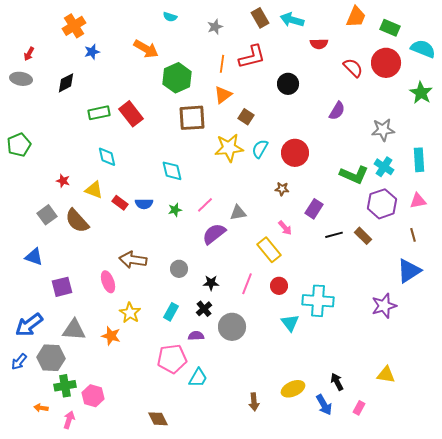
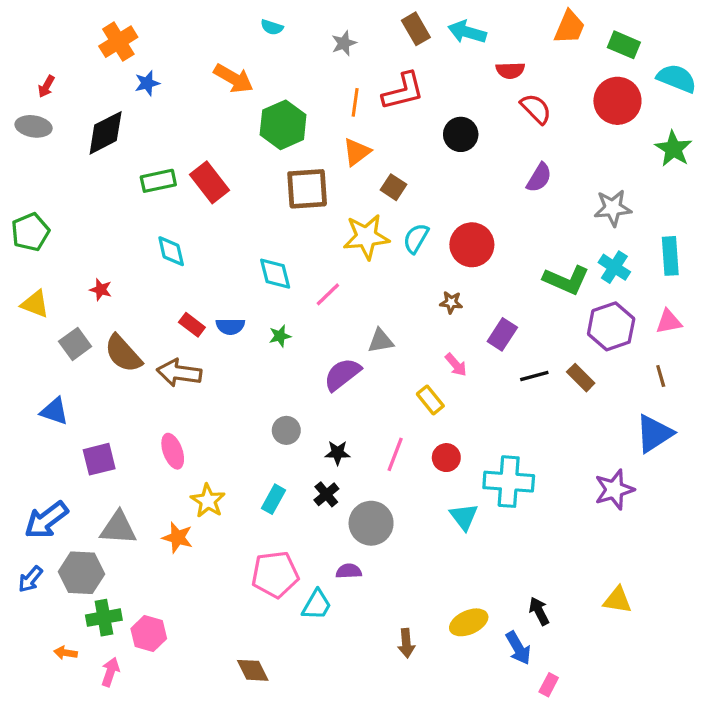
red semicircle: (353, 68) -> (536, 109), moved
black diamond: (66, 83) -> (106, 133), size x1.4
yellow triangle: (94, 190) -> (35, 304), moved
pink line: (205, 205) -> (328, 294), moved
yellow rectangle: (269, 250) -> (430, 400), size x0.7
brown arrow: (133, 260) -> (179, 373), moved
purple semicircle: (196, 336) -> (349, 571), moved
pink rectangle: (359, 408) -> (549, 685), moved

